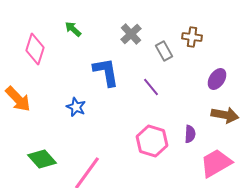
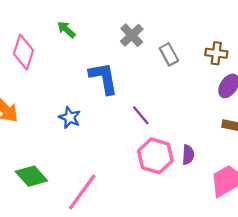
brown cross: (192, 37) -> (216, 53), moved
purple line: (151, 87) -> (141, 115), moved
purple semicircle: (190, 134) -> (188, 155), moved

